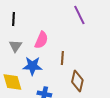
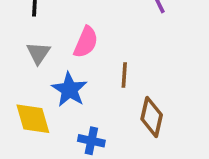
blue star: (32, 66) -> (69, 90), turned 30

